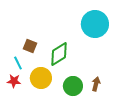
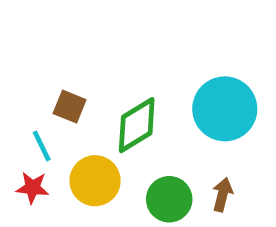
cyan circle: (95, 24) -> (225, 109), moved

